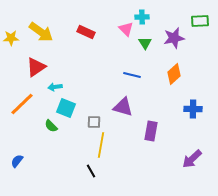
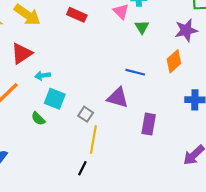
purple star: (174, 38) -> (186, 30), moved
blue line: (132, 75) -> (135, 72), moved
gray square: (94, 122) -> (86, 114), turned 32
black line: (91, 171) -> (82, 168), turned 56

